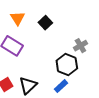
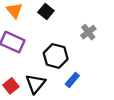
black hexagon: (67, 65) -> (56, 56), moved

